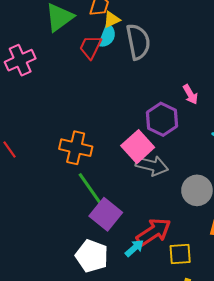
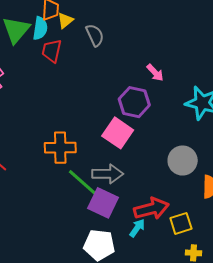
cyan semicircle: (107, 36) -> (40, 28), moved
gray semicircle: (138, 42) -> (95, 35), size x0.7
gray arrow: (152, 166) -> (108, 174), moved
red arrow: (154, 232) -> (151, 209), turned 32

